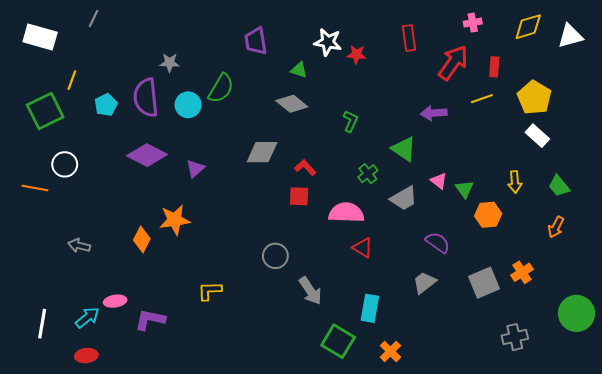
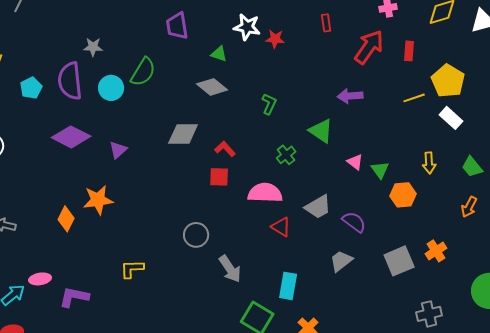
red rectangle: (409, 38) -> (326, 23), size x0.7
yellow line: (482, 99) -> (414, 98), moved
gray trapezoid: (404, 198) -> (318, 207), moved

